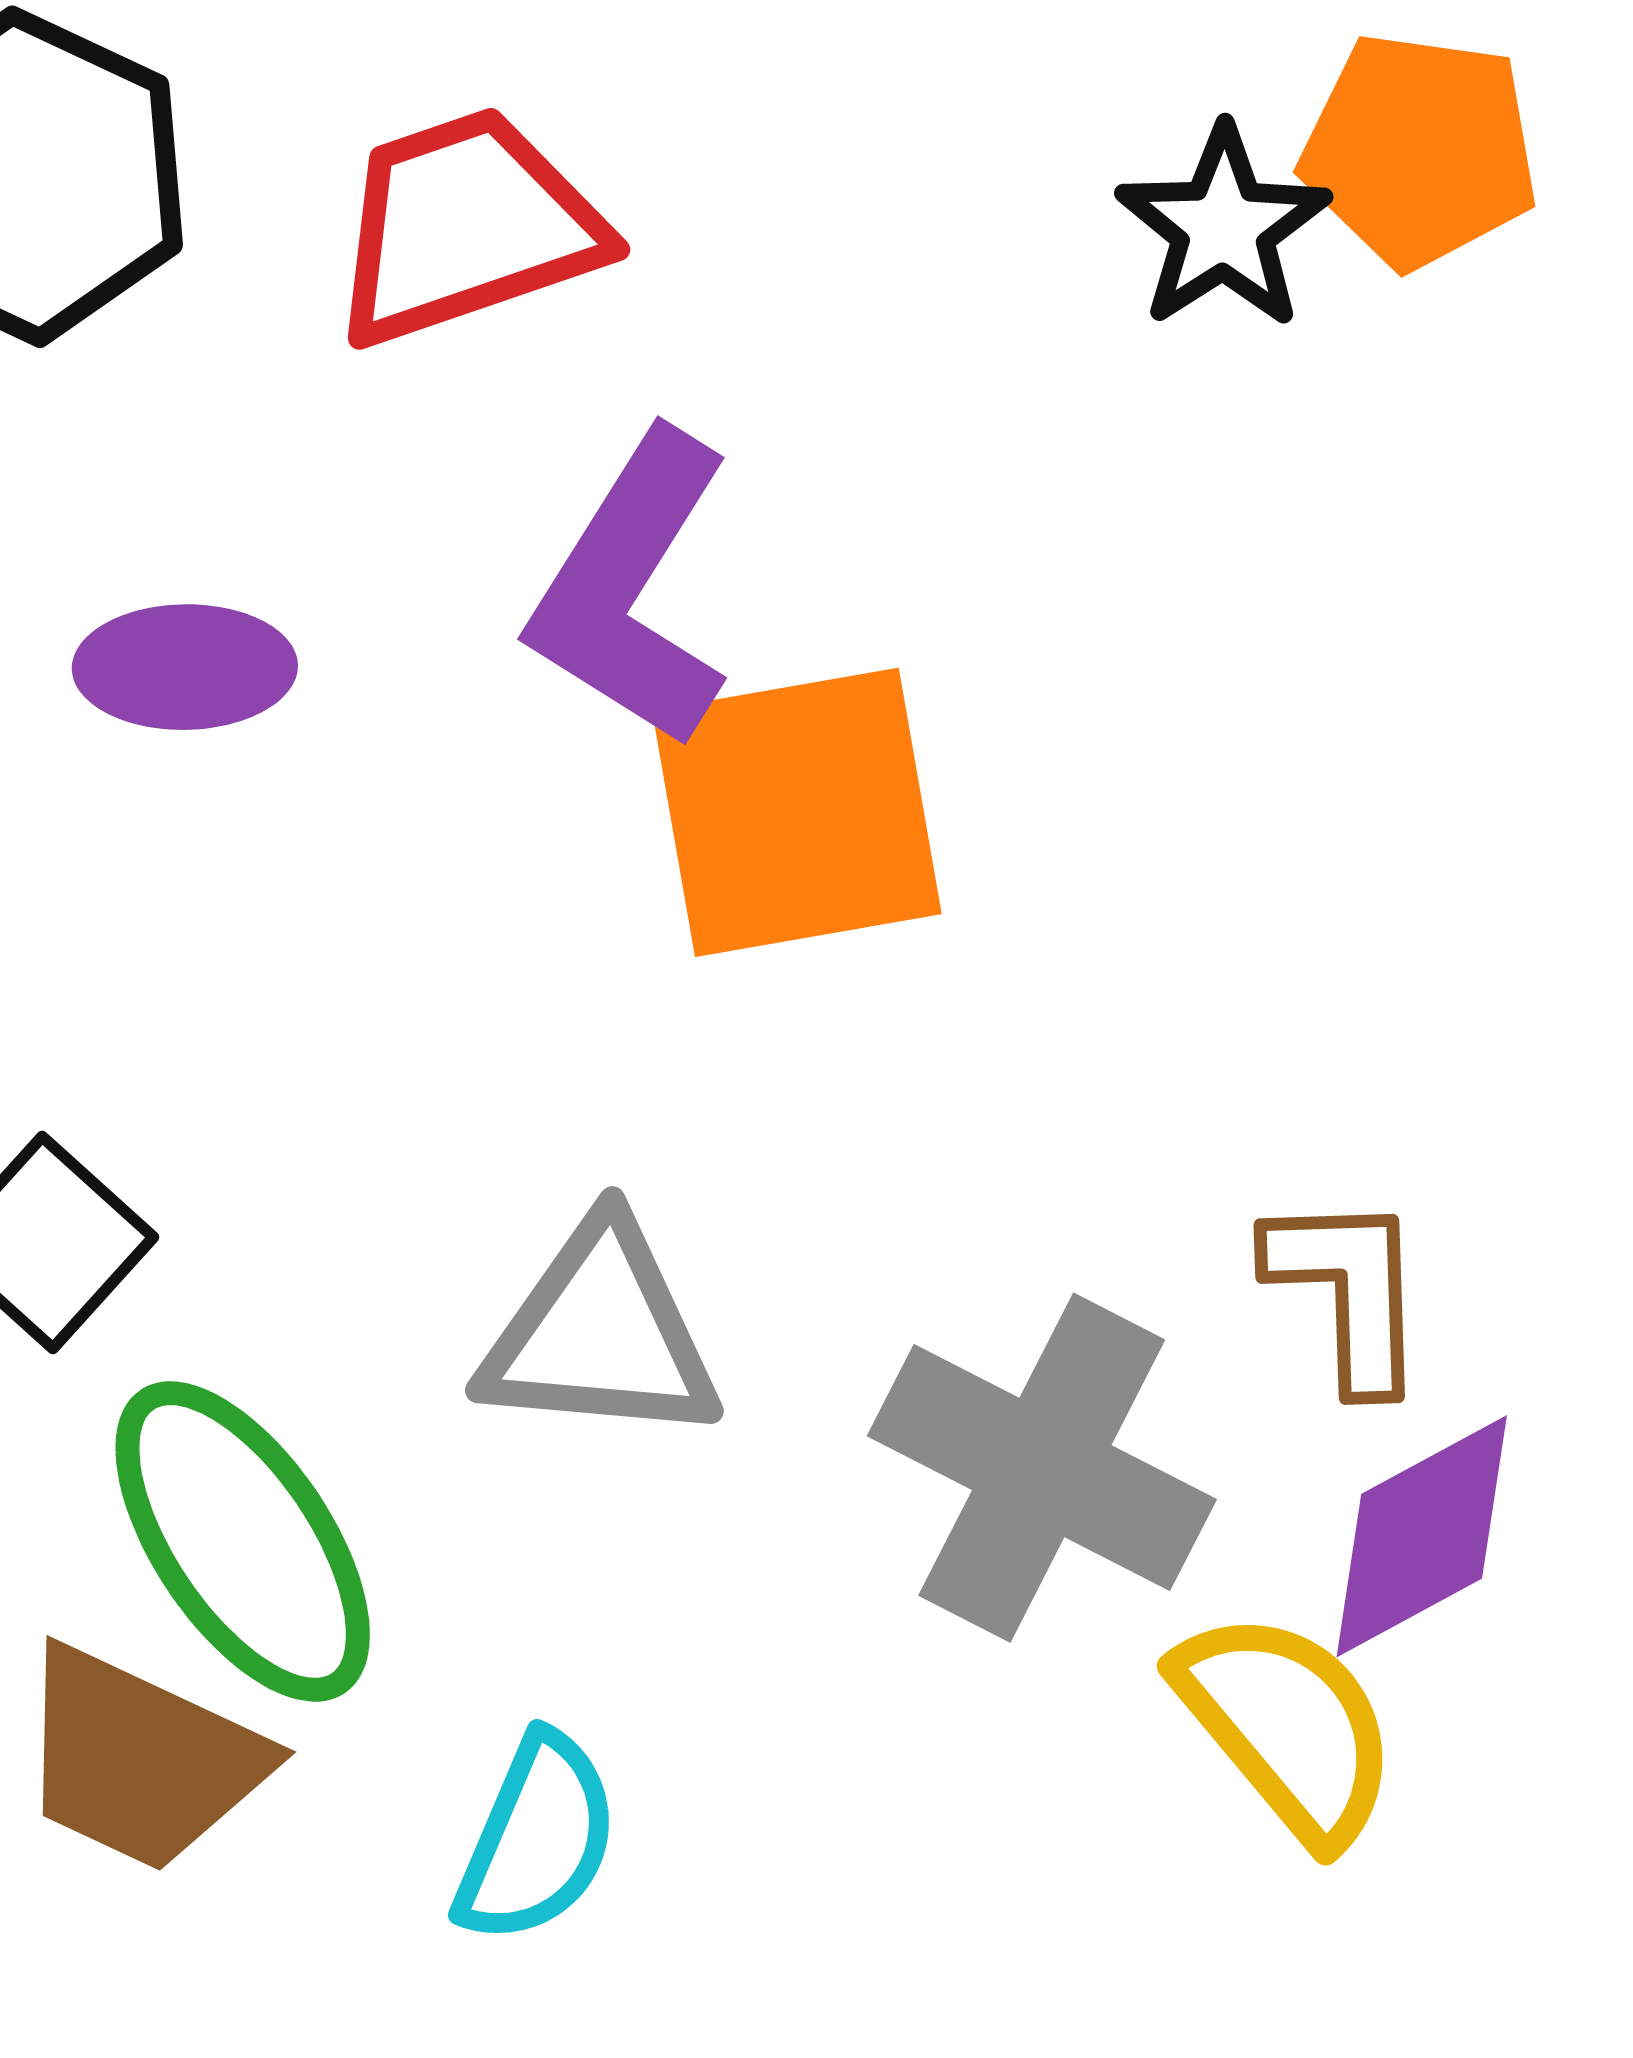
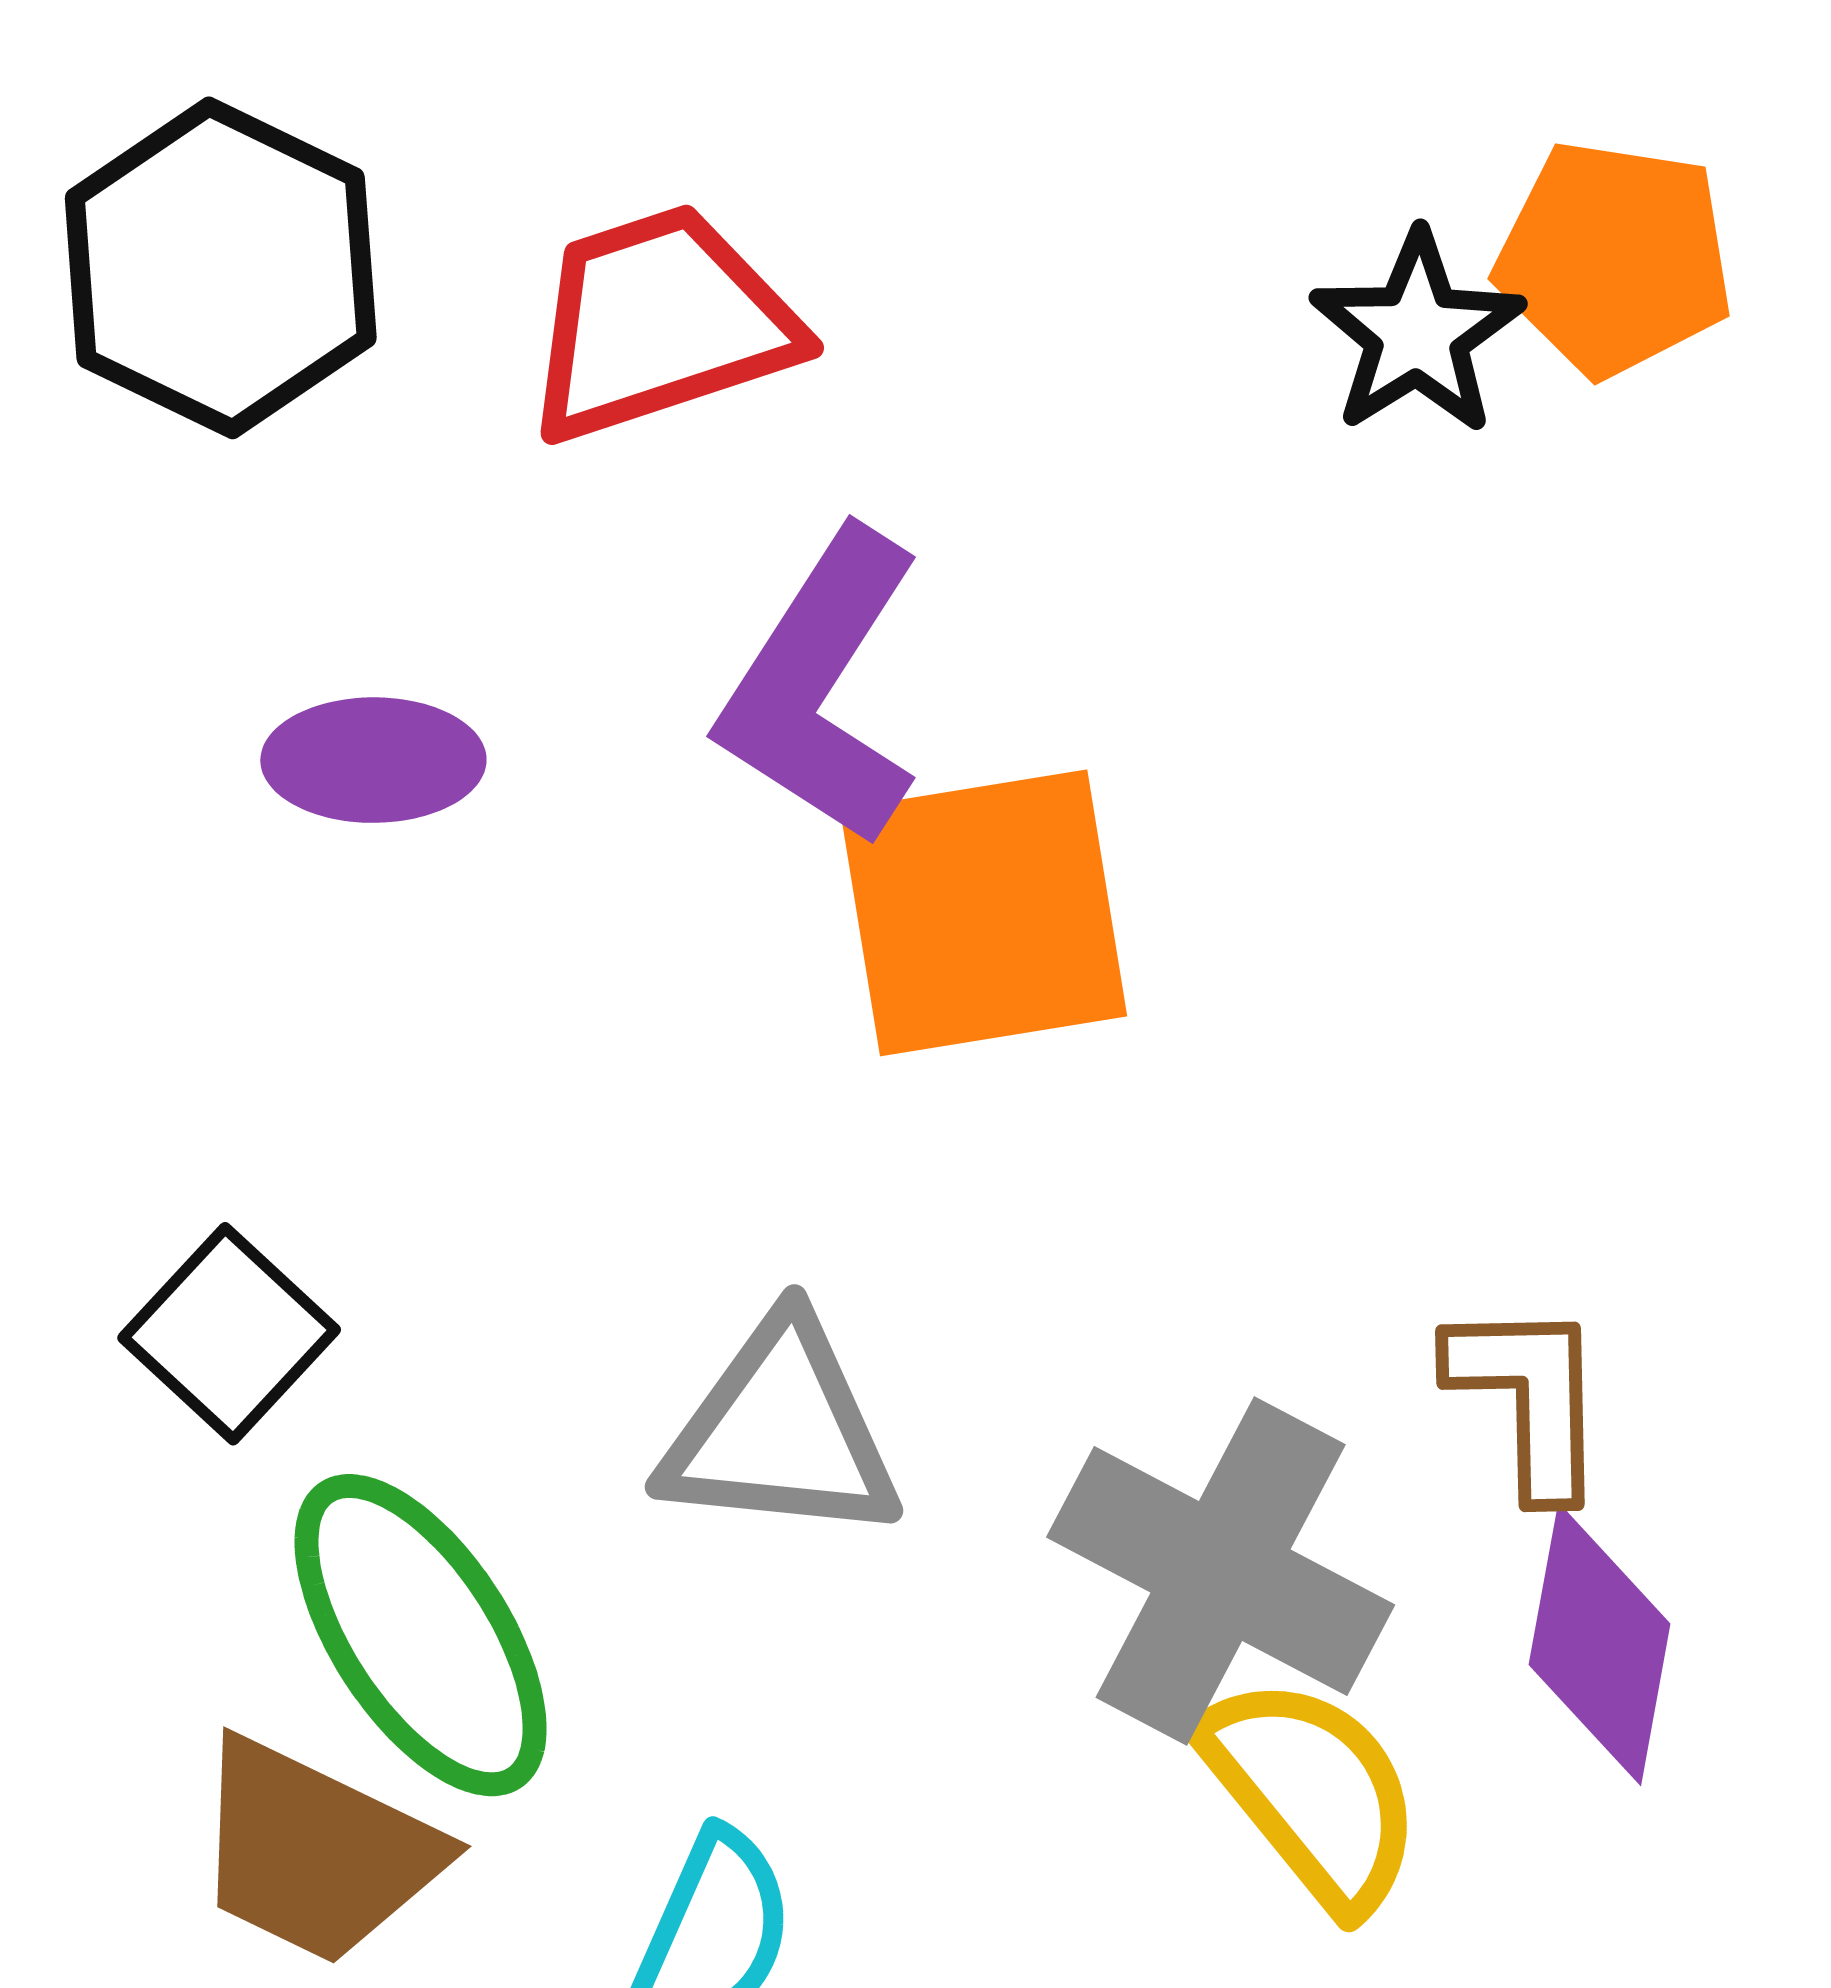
purple diamond: (1422, 1536) -> (1600, 1644), turned -52
yellow semicircle: (1287, 1726) -> (1312, 1793), moved

